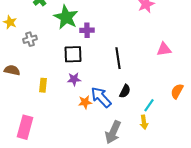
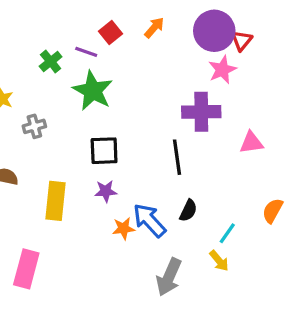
purple cross: (87, 30) -> (201, 112), moved, size x1.6
yellow rectangle: (43, 85) -> (55, 201), size x1.6
yellow arrow: (144, 122) -> (219, 261), turned -32

